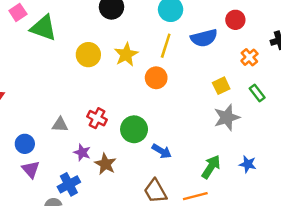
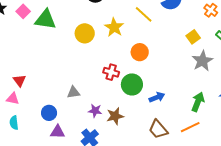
yellow line: (166, 46) -> (144, 14), turned -54
orange circle: (156, 78) -> (140, 52), moved
red cross: (97, 118) -> (111, 72), moved
blue arrow: (162, 151) -> (157, 97), turned -42
brown star: (105, 164) -> (115, 116), turned -30
purple triangle: (31, 169) -> (58, 132), turned -35

